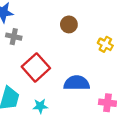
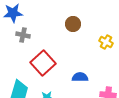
blue semicircle: (77, 83) -> (80, 77), size x0.7

